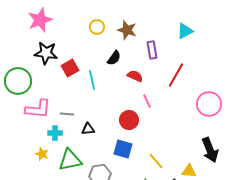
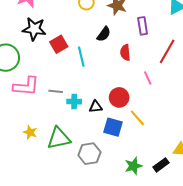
red semicircle: (135, 76) -> (125, 52), turned -119
pink line: (147, 101) -> (148, 78), moved
black triangle: (88, 129) -> (96, 107), moved
cyan cross: (55, 133) -> (74, 102), moved
yellow line: (156, 161) -> (137, 118), moved

